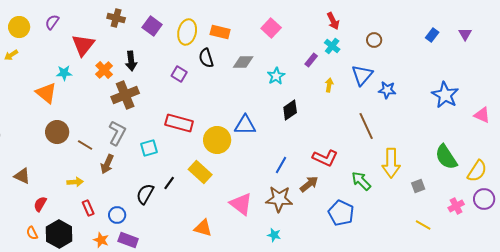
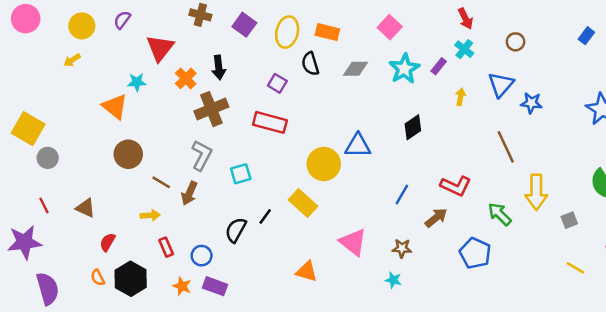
cyan star: (276, 76) -> (404, 69), moved, size x1.4
red rectangle: (179, 123) -> (270, 122), moved
brown line: (85, 145) -> (161, 182), moved
brown star: (279, 199) -> (402, 248), moved, size x0.6

